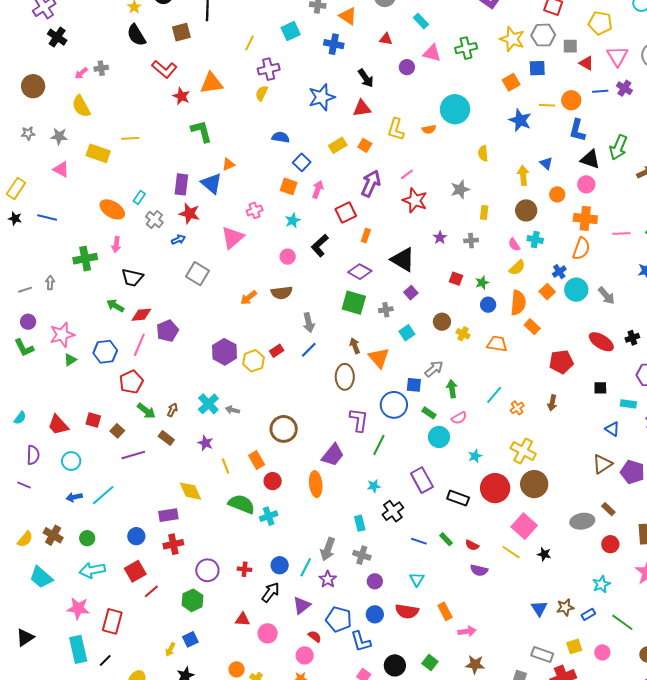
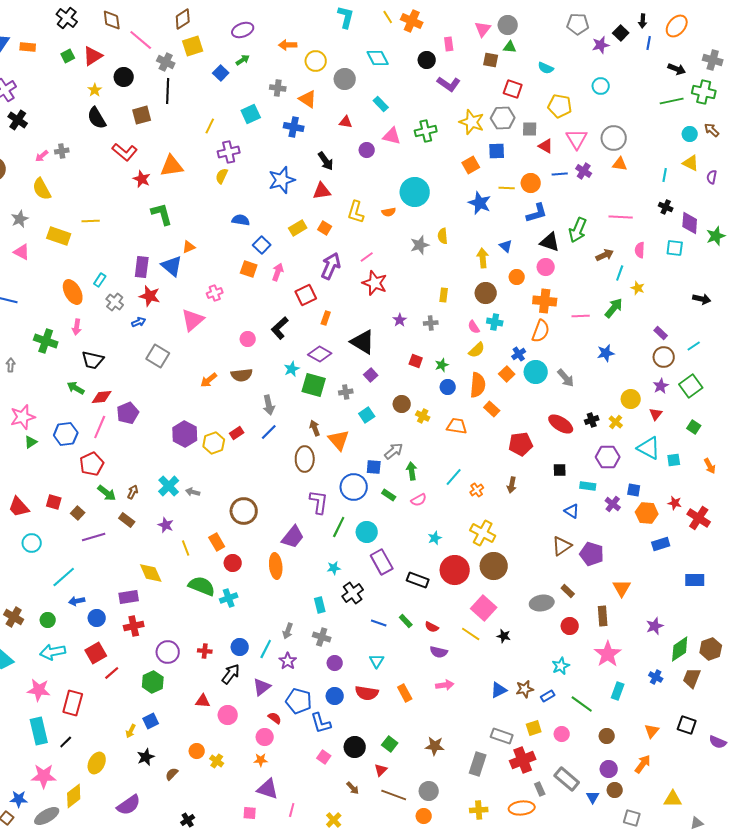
blue L-shape: (577, 130) -> (537, 213), turned -120
gray star: (59, 136) -> (20, 219), turned -30
gray star: (460, 189) -> (420, 245), moved
orange ellipse: (112, 209) -> (73, 292), turned 30
cyan star: (293, 220) -> (292, 369), moved
green cross: (85, 259) -> (46, 341), turned 30
cyan circle: (439, 437) -> (367, 532), moved
blue arrow: (74, 497) -> (77, 601), moved
gray arrow: (328, 549) -> (288, 631), size x0.7
blue triangle: (539, 608) -> (499, 690), turned 36
pink arrow: (467, 631) -> (445, 685), moved

